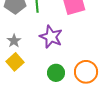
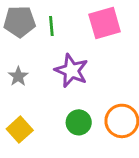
yellow square: (15, 62) -> (20, 130), moved

